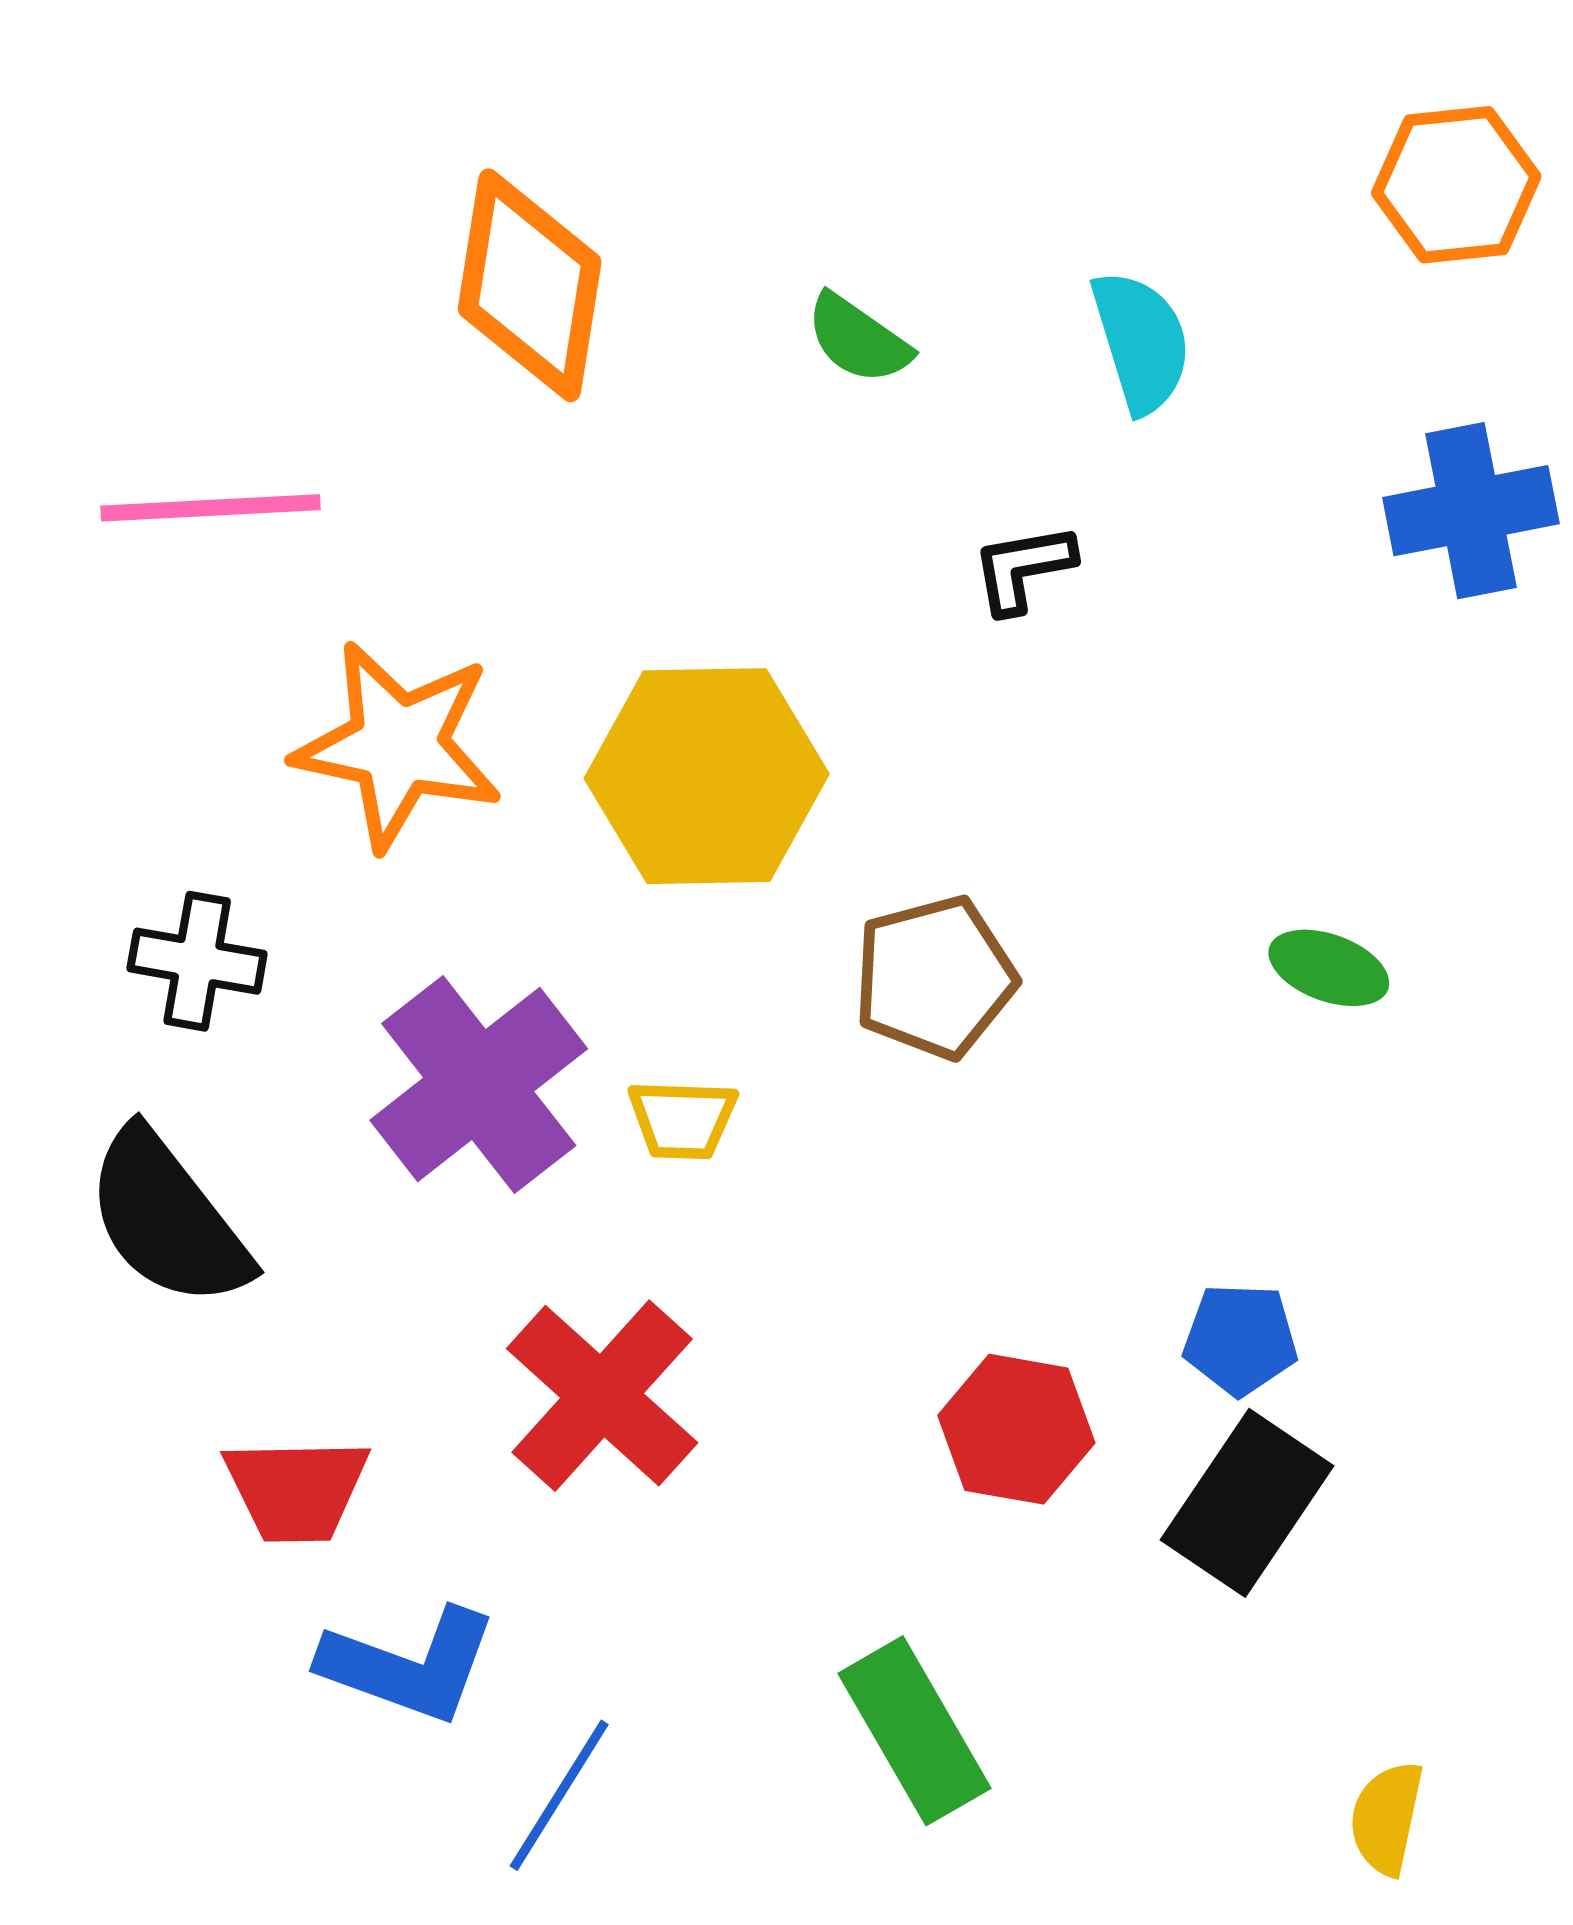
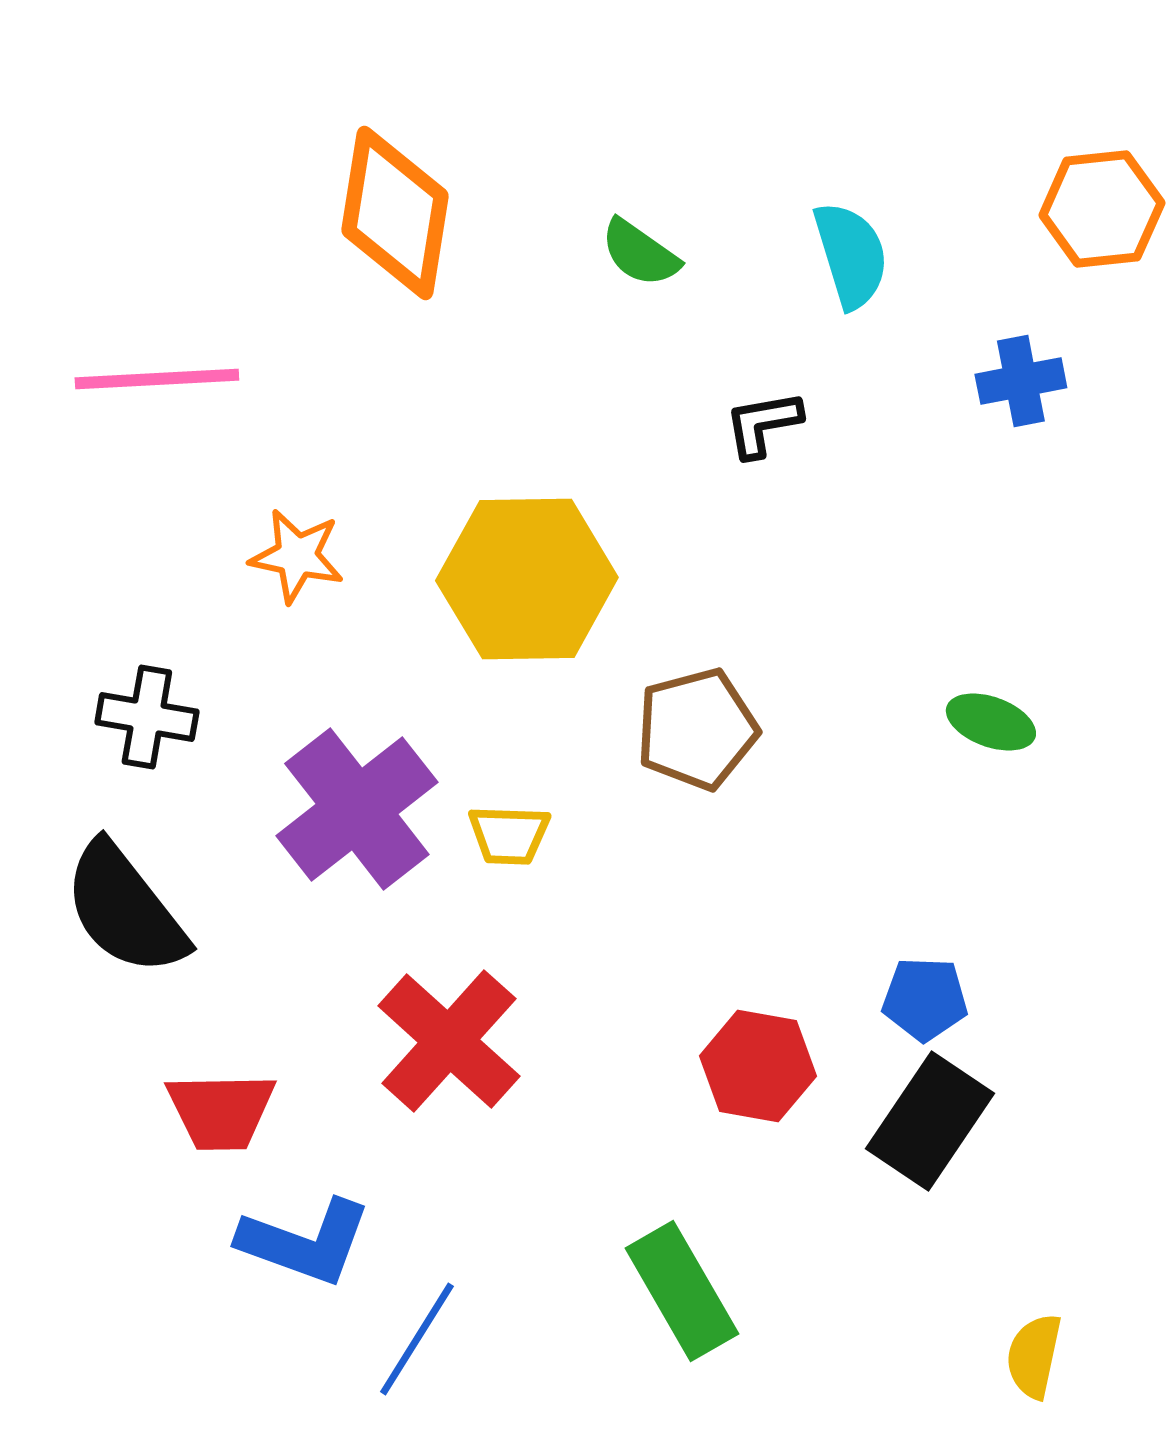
orange hexagon: (1456, 185) -> (1102, 209), moved
blue cross: (1471, 511) -> (1021, 381), moved, size x0.7
orange star: (398, 745) -> (297, 556), size x0.6

